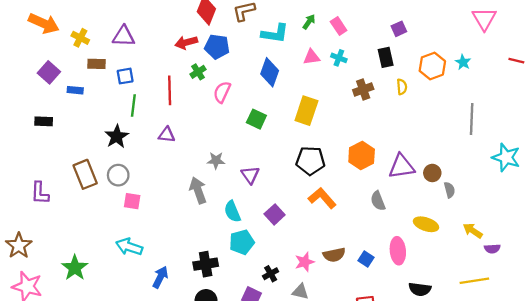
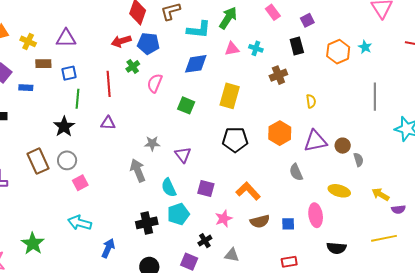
green arrow: (309, 22) -> (228, 18), size x1.6
pink rectangle: (339, 26) -> (273, 12), moved
blue diamond: (270, 72) -> (196, 64), turned 65
yellow semicircle: (402, 87) -> (311, 101), moved
orange L-shape: (322, 198) -> (248, 191), moved
pink square: (132, 201) -> (80, 183), turned -35
purple square: (275, 214) -> (206, 188), turned -30
blue square: (366, 259) -> (288, 224), turned -32
pink star: (305, 262) -> (224, 218), moved
black cross: (206, 264) -> (147, 223), moved

